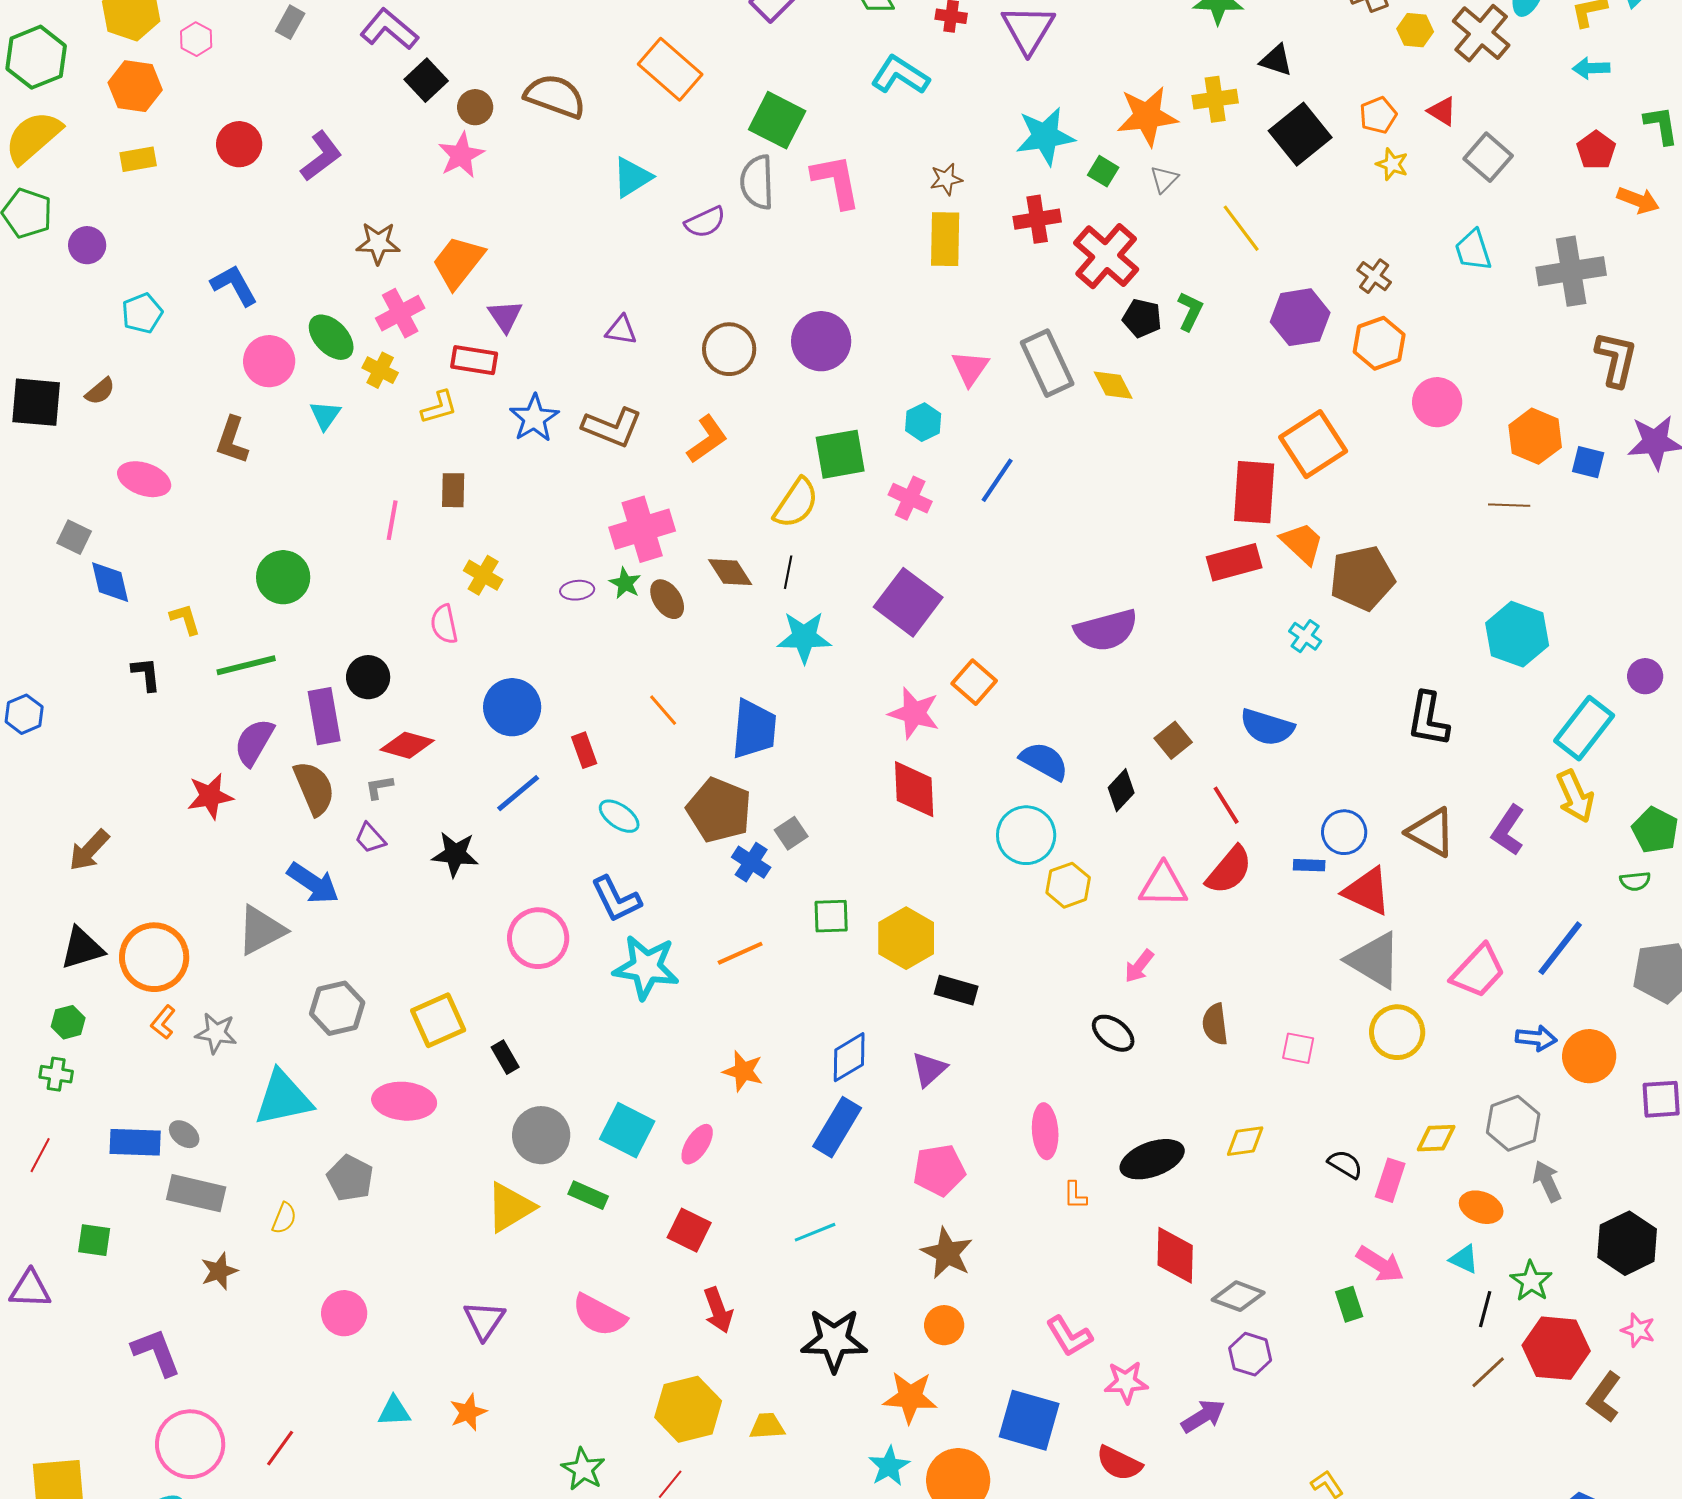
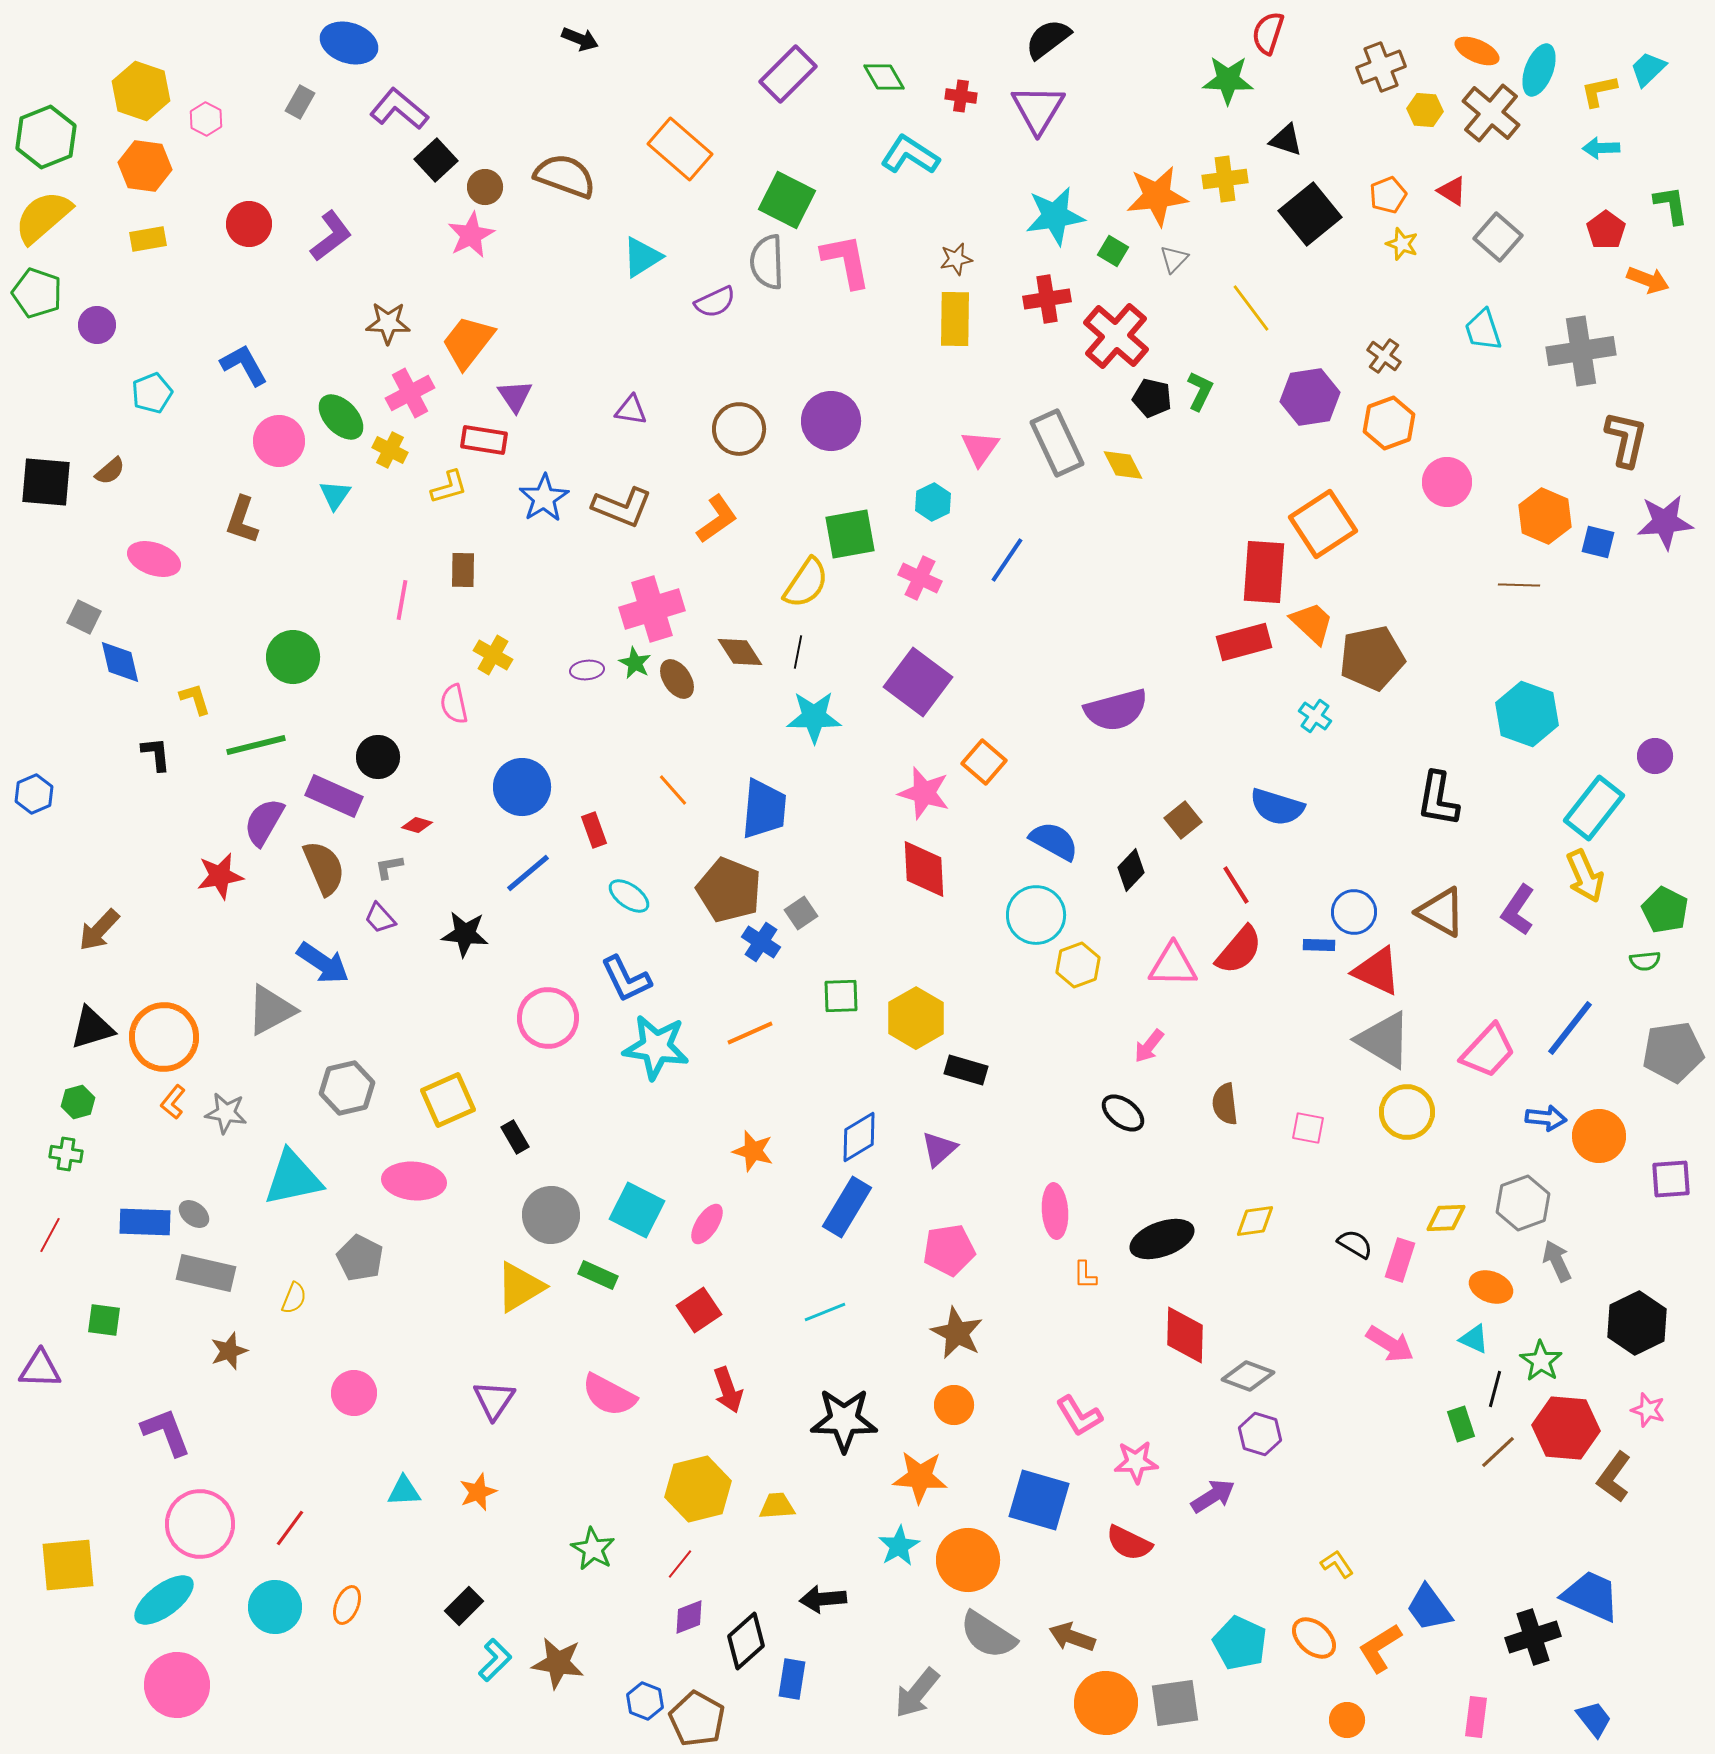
purple rectangle: (324, 716) -> (334, 796), turned -56
red diamond: (407, 745) -> (417, 825), size x0.6
red square: (689, 1230) -> (699, 1310), turned 30
green rectangle: (1349, 1304) -> (1461, 1424), moved

